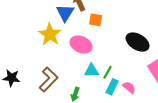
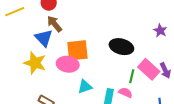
orange square: (96, 20) -> (77, 50), moved, size x1.6
green line: (107, 72) -> (132, 76), moved

